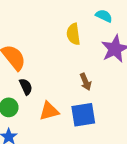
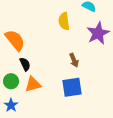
orange triangle: (49, 111) -> (33, 84), moved

